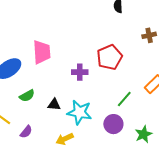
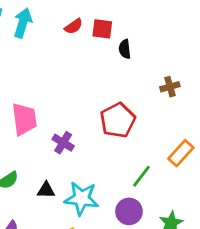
purple cross: (80, 72) -> (63, 143), moved, turned 35

